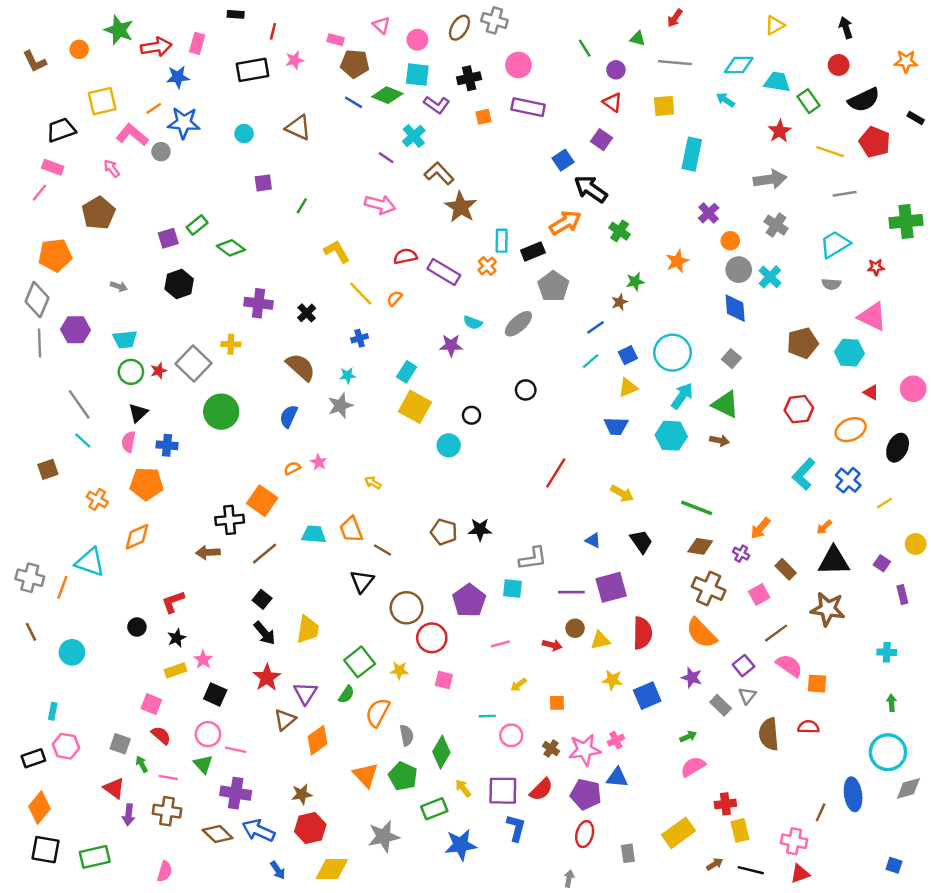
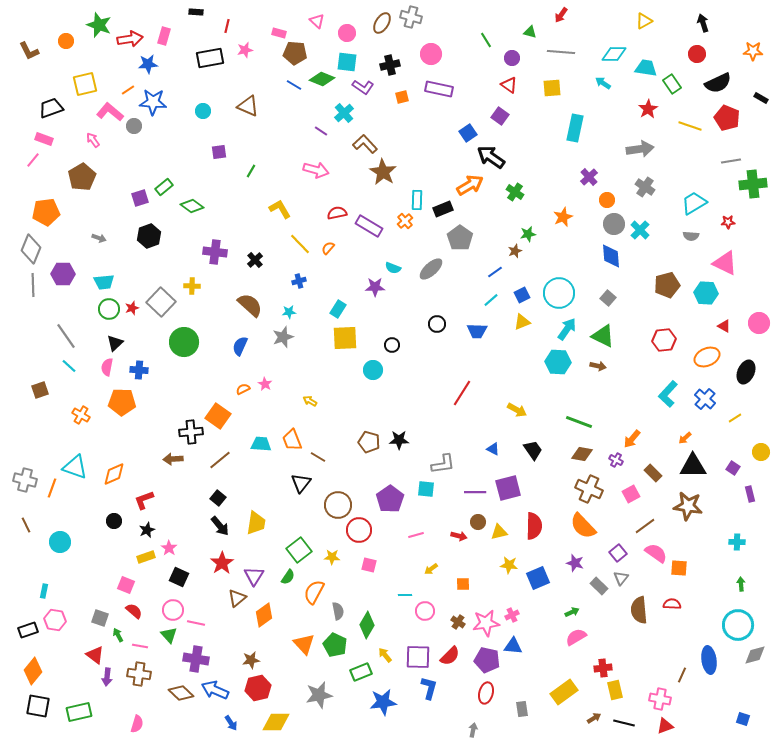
gray line: (845, 194) -> (731, 161), moved
yellow square: (415, 407) -> (345, 338), turned -32
blue trapezoid: (616, 426) -> (477, 331), moved
orange diamond: (137, 537) -> (114, 474), moved

